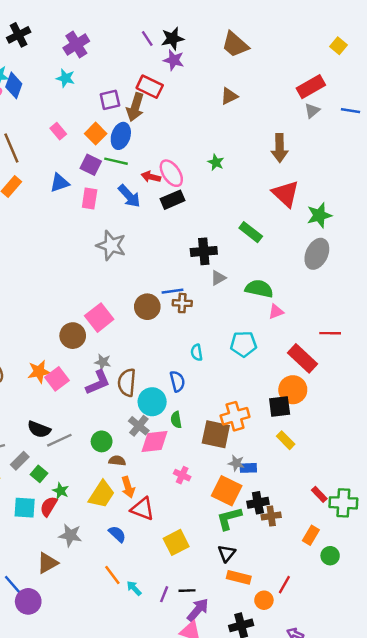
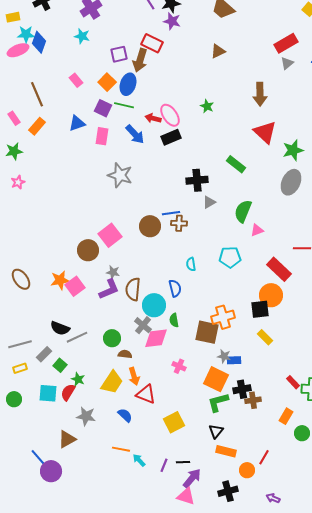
green semicircle: (259, 289) -> (243, 211), turned -80
orange line: (112, 575) -> (121, 449), turned -42

